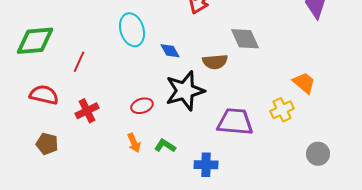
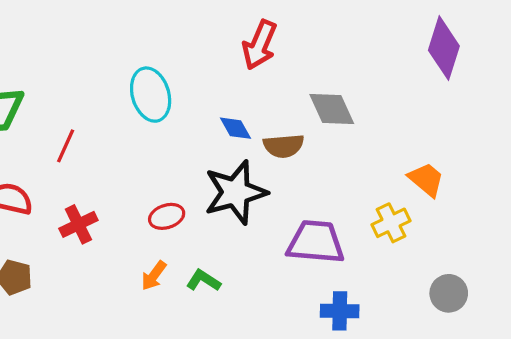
blue diamond: (170, 51) -> (236, 128), moved
orange arrow: (134, 143) -> (154, 276), turned 60
blue cross: (206, 165) -> (340, 311), moved

